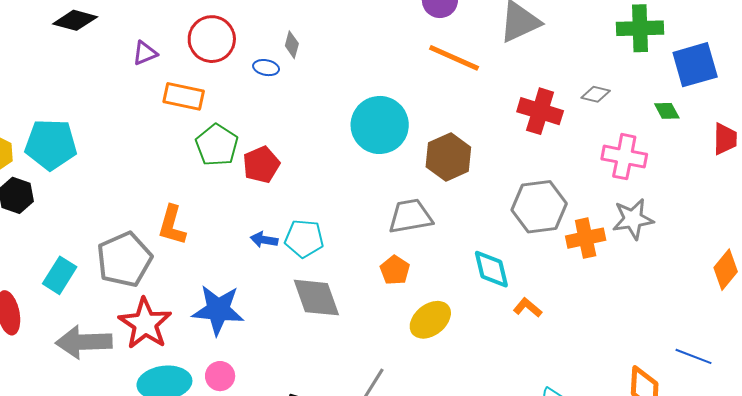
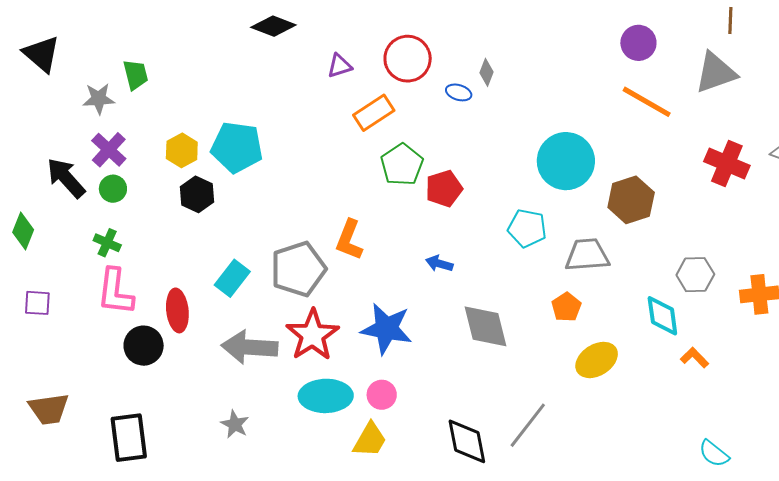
orange rectangle: (184, 96) -> (374, 113), turned -51
gray hexagon: (539, 207) -> (695, 275), moved, size x0.7
cyan pentagon: (304, 239) -> (527, 228), moved

